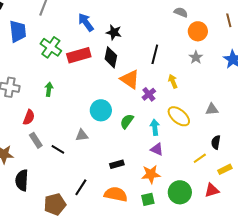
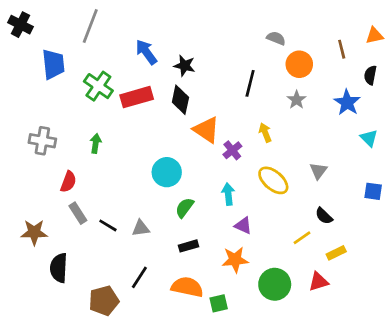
black line: (155, 54) -> (250, 83), moved
gray triangle: (212, 109) -> (318, 171), turned -48
green semicircle: (127, 121) -> (184, 208), moved
cyan arrow: (155, 127) -> (228, 194), moved
gray triangle: (82, 135) -> (141, 228), moved
black semicircle: (216, 142) -> (324, 216), turned -56
green square: (148, 199) -> (219, 303), moved

